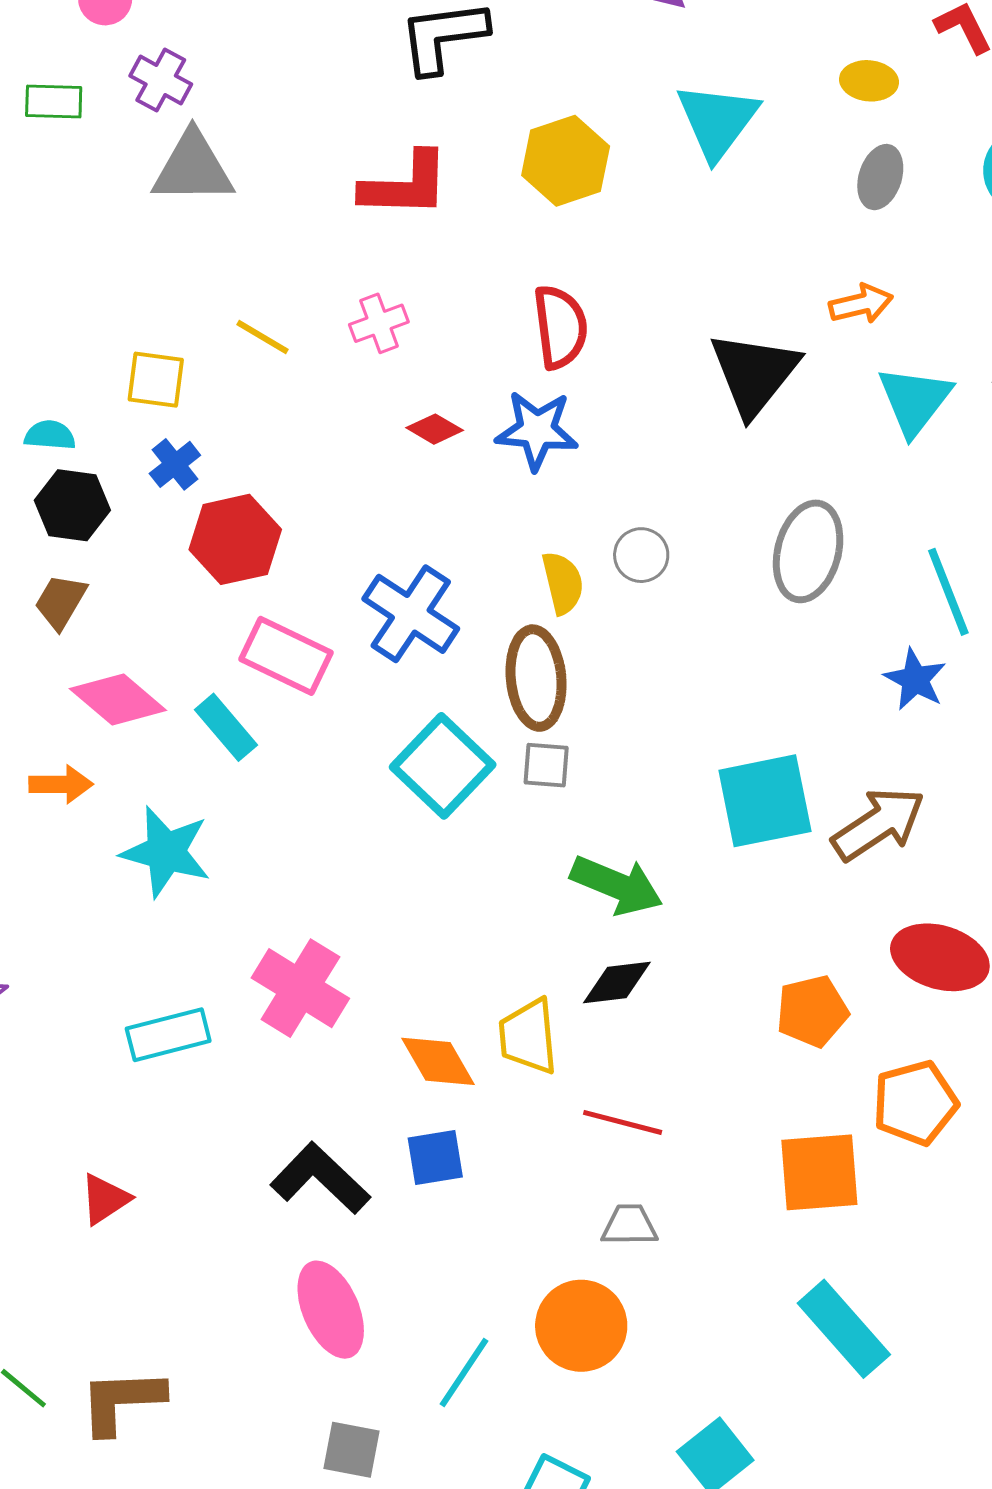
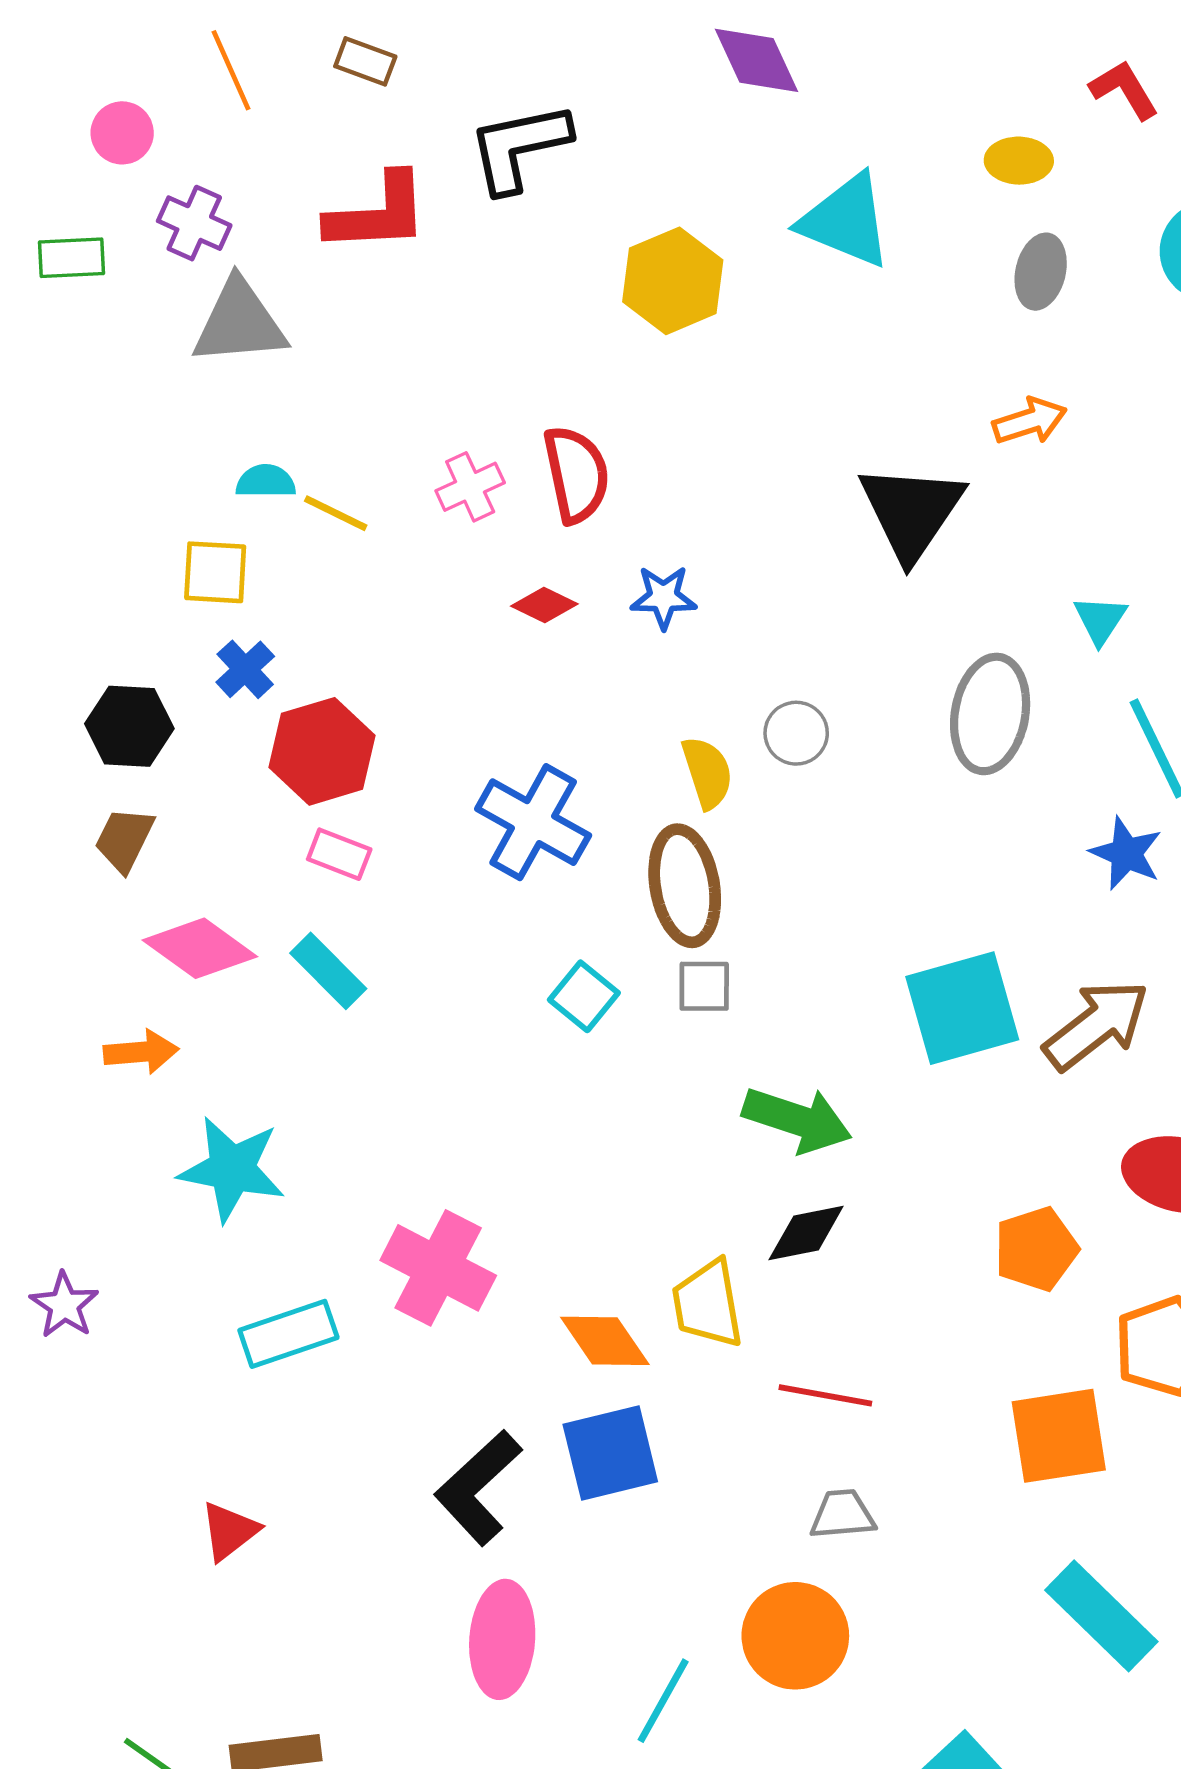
cyan triangle: (717, 121) -> (846, 221), turned -40
red L-shape: (405, 185) -> (378, 213), moved
red semicircle: (560, 327) -> (576, 474), moved
cyan triangle: (914, 400) -> (1100, 620), moved, size x0.6
blue star: (537, 430) -> (664, 597), size x0.7
cyan semicircle: (50, 435) -> (266, 481), moved
pink rectangle: (286, 656) -> (339, 854), moved, size x0.6
cyan square: (443, 766) -> (584, 996), size x0.6
cyan star: (166, 852) -> (232, 1169), moved
blue square: (435, 1157) -> (610, 1453), size x1.4
black L-shape: (320, 1178) -> (478, 1488), turned -82
pink ellipse: (331, 1310) -> (502, 1639), turned 32

